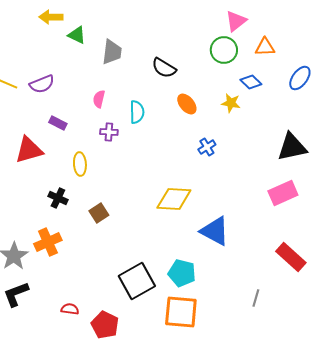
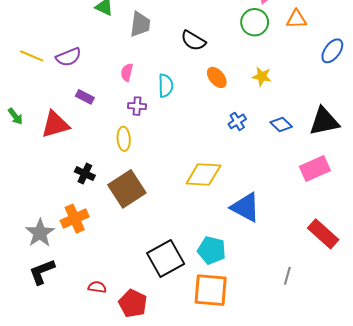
blue diamond: (251, 82) -> (281, 124), moved
yellow ellipse: (80, 164) -> (124, 139), moved
brown square: (99, 213) -> (127, 189), size x1.8

